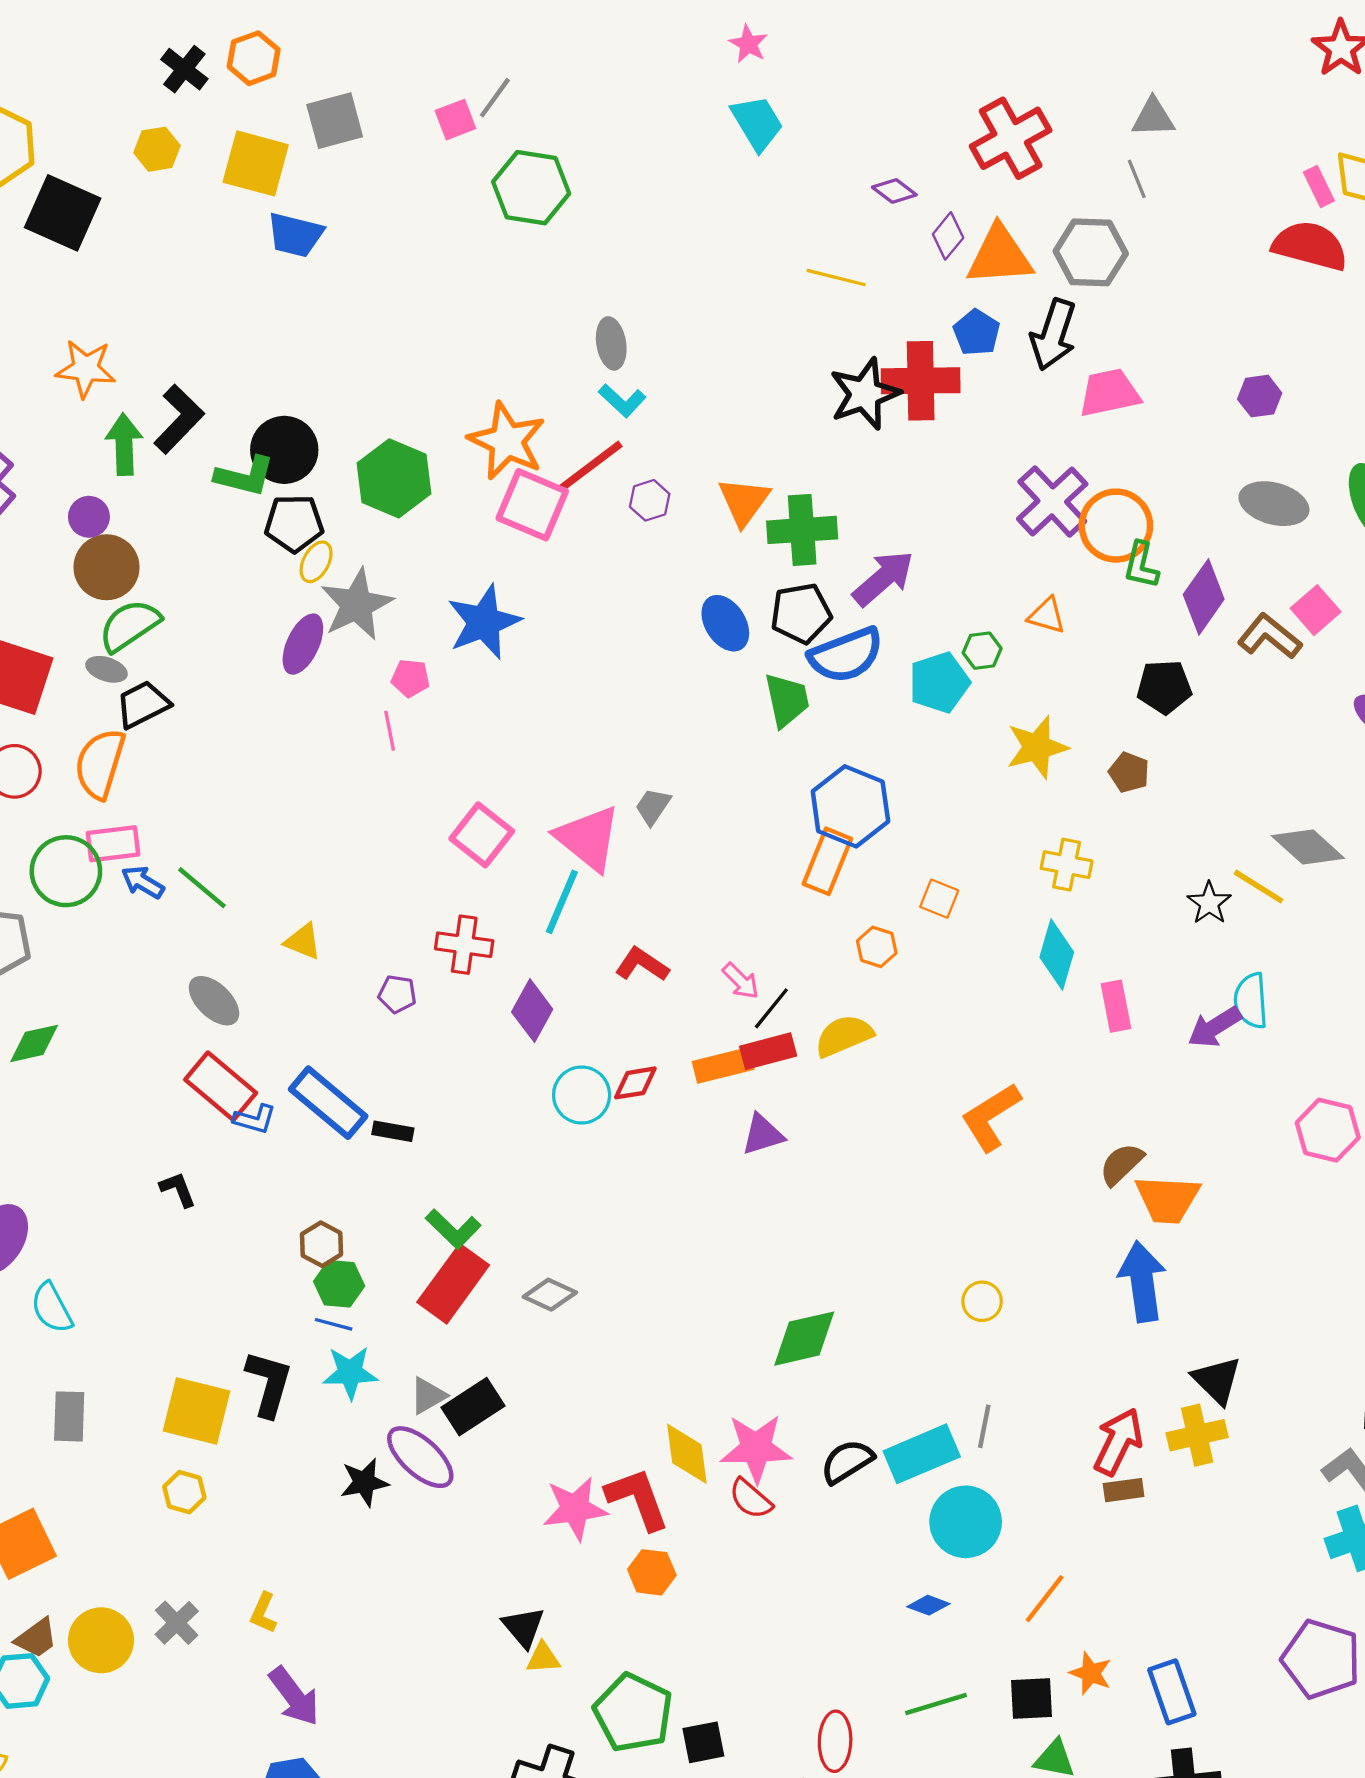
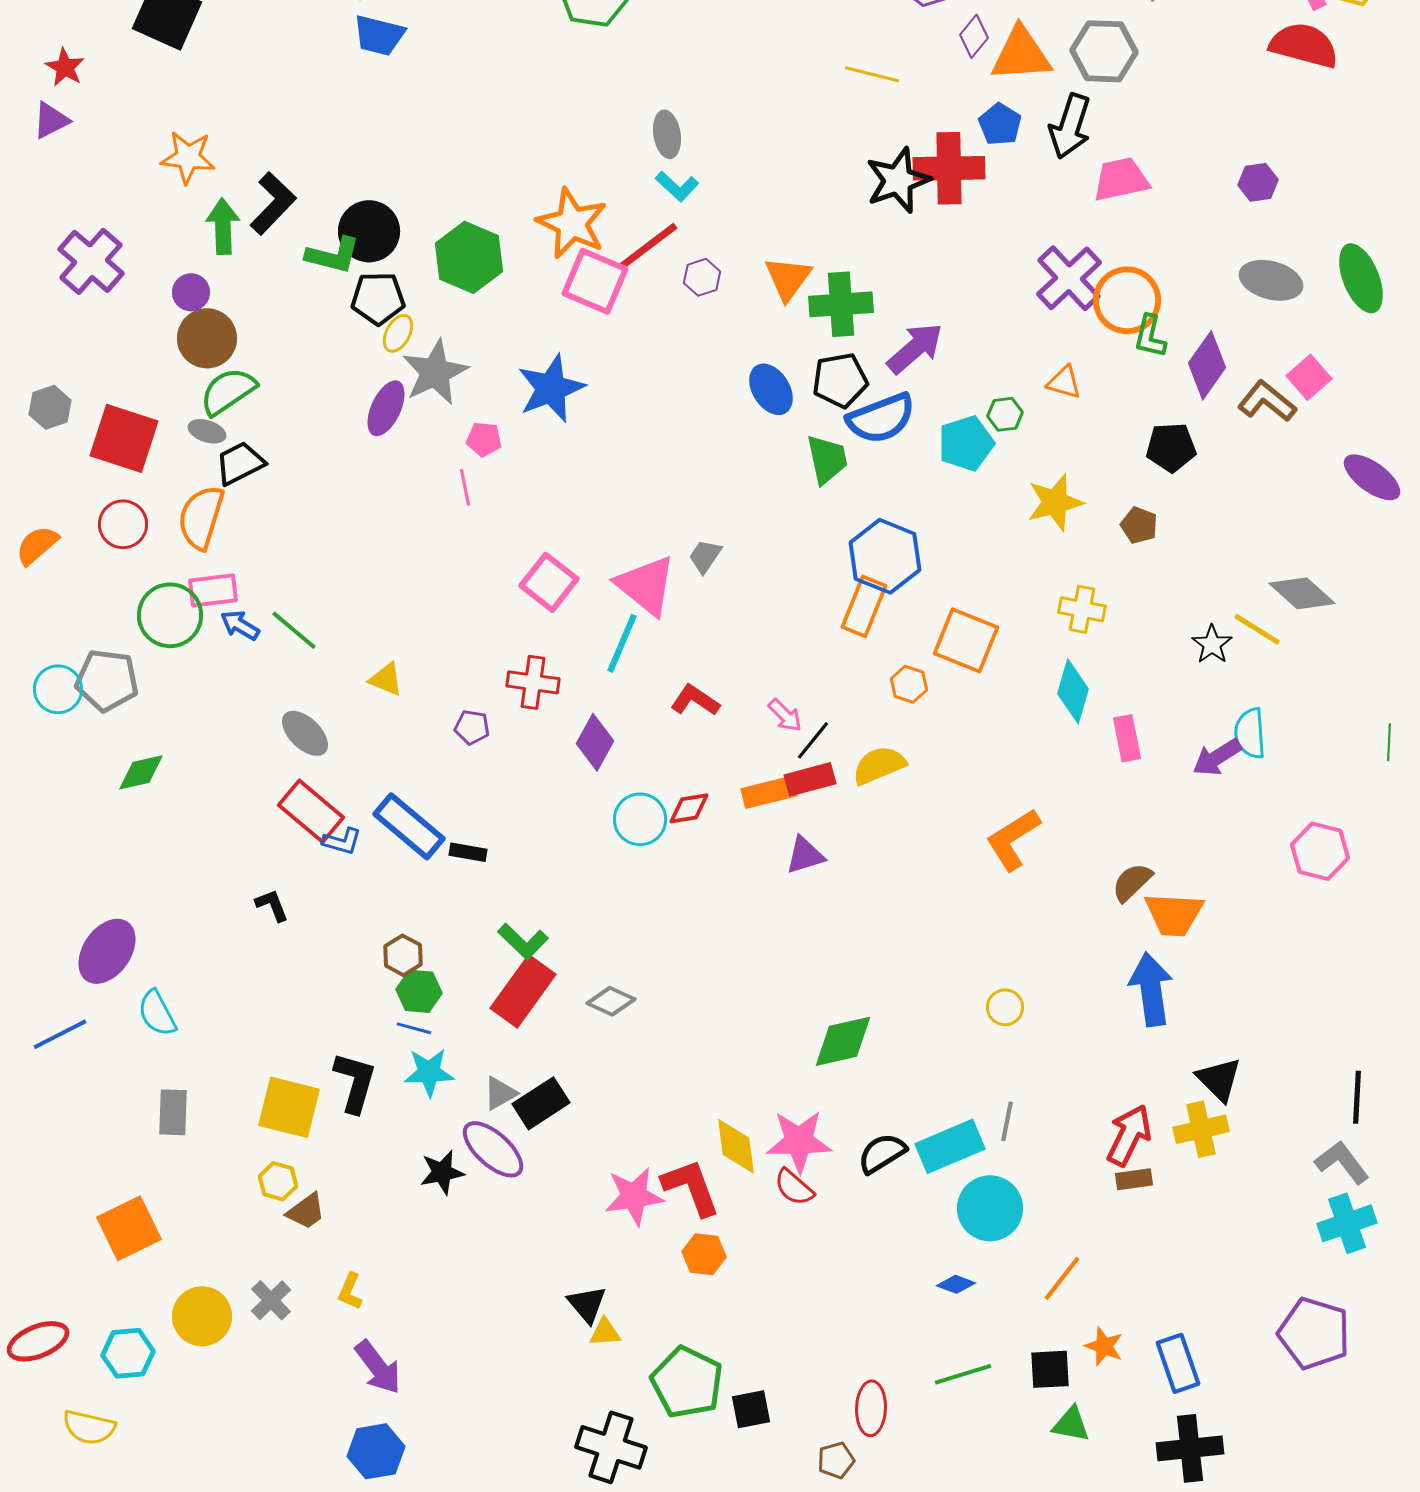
orange square: (939, 899) -> (966, 640), size x1.8
brown trapezoid: (36, 1638) -> (306, 1211), moved

